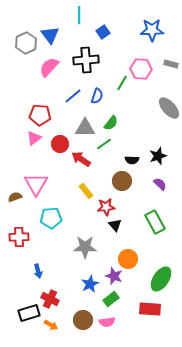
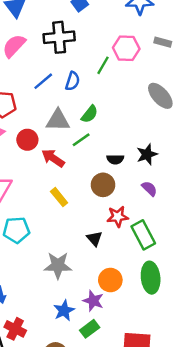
red star: (106, 207) -> (118, 217), moved
green ellipse: (161, 279) -> (151, 278), moved, turned -40

